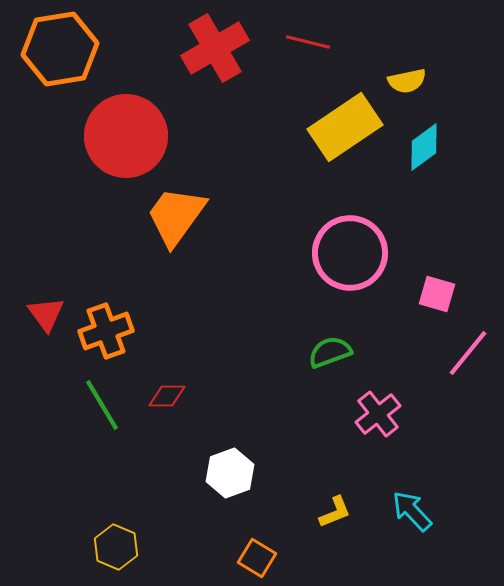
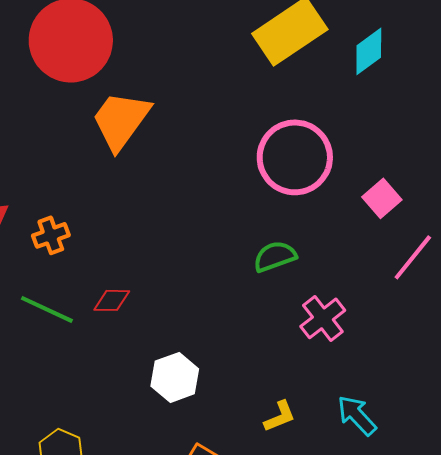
pink square: (437, 294) -> (382, 198), turned 33
orange cross: (106, 331) -> (51, 235), size x0.7
green line: (102, 405) -> (47, 309), turned -34

